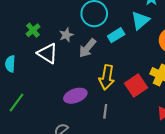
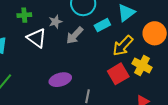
green cross: (33, 30) -> (24, 15), turned 32
yellow arrow: (107, 77) -> (123, 46), moved, turned 30

